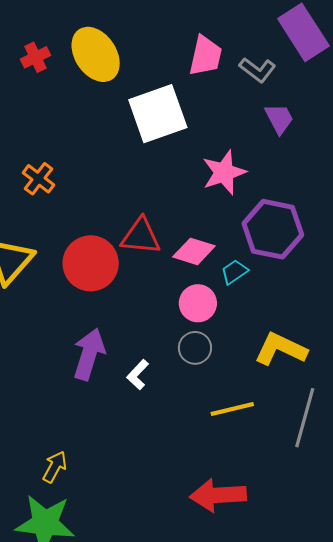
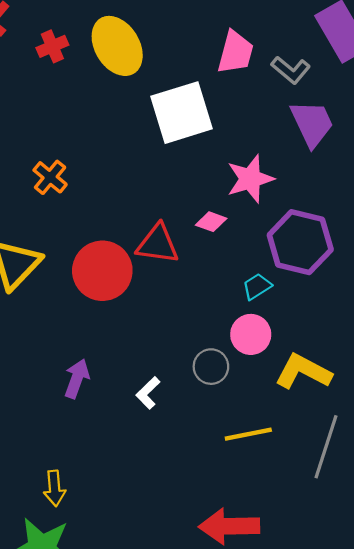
purple trapezoid: (279, 119) -> (312, 124), size x1.4
pink diamond: (194, 251) -> (211, 222), moved, size x0.7
pink circle: (198, 303) -> (251, 334), moved
purple arrow: (89, 354) -> (77, 379), moved, size x0.7
yellow arrow: (55, 467) -> (55, 488), turned 144

